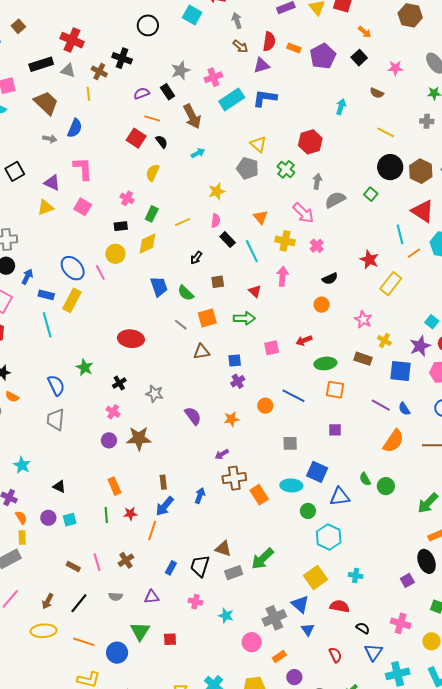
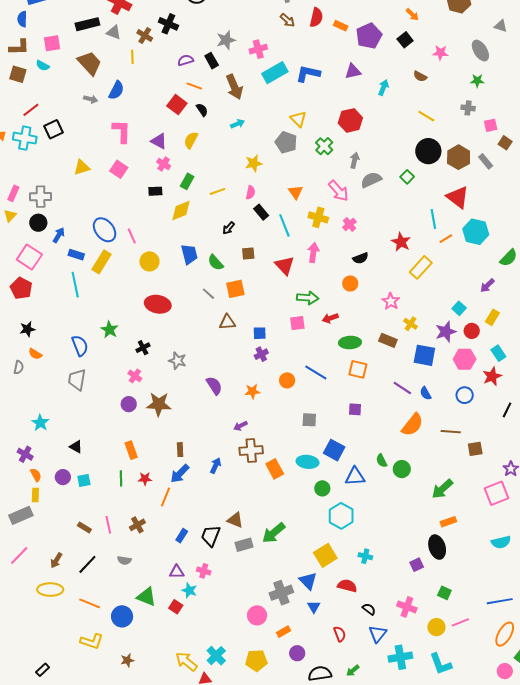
purple triangle: (261, 65) -> (353, 71), moved
purple triangle: (52, 183) -> (159, 141), moved
yellow circle: (115, 254) -> (149, 261), moved
red triangle: (255, 291) -> (285, 265), size x1.5
green arrow: (244, 318) -> (308, 298), moved
purple triangle: (152, 597) -> (177, 572), moved
cyan star: (226, 616) -> (189, 590), moved
green triangle: (140, 631) -> (146, 597), turned -45
red square: (170, 639) -> (176, 607), turned 32

